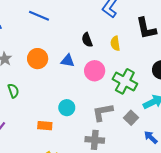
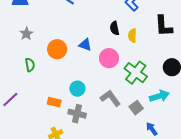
black semicircle: (87, 40) -> (115, 28), moved
orange circle: (38, 59) -> (57, 49), moved
gray L-shape: (103, 112) -> (110, 98), turned 55
gray cross: (95, 140) -> (77, 114), moved

